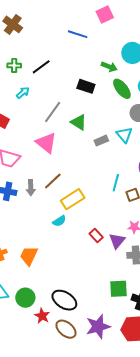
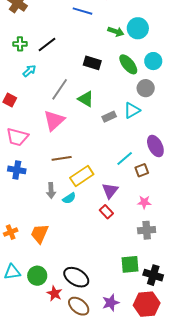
green arrow: (109, 67) -> (116, 32), moved
cyan triangle: (124, 135) -> (132, 110), turned 42
pink triangle: (46, 143) -> (54, 120), turned 40
brown line: (53, 181) -> (62, 158), turned 36
cyan line: (116, 183) -> (125, 158), turned 36
gray arrow: (31, 188) -> (51, 190), moved
purple triangle: (117, 241) -> (110, 191), moved
purple star: (98, 327) -> (111, 303), size x0.7

